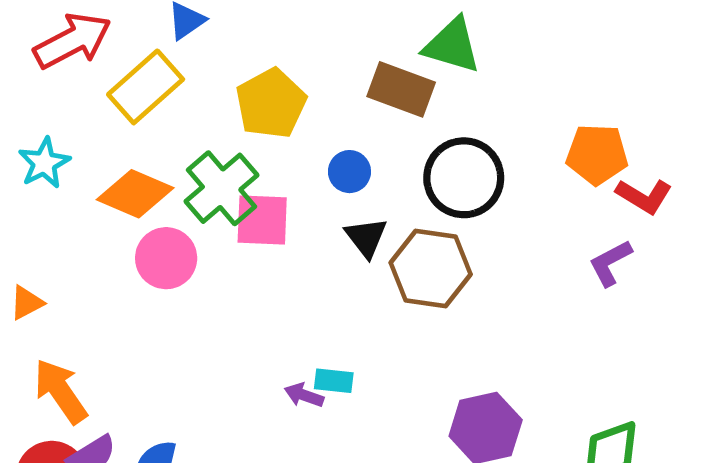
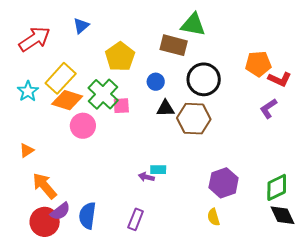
yellow rectangle: (146, 87) -> (61, 78), moved
pink square: (262, 220) -> (121, 106), size x0.7
black triangle: (366, 237) -> (165, 108), turned -48

